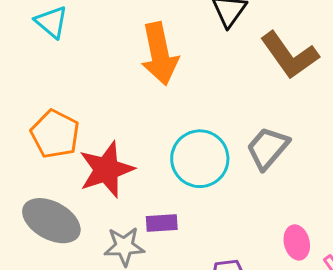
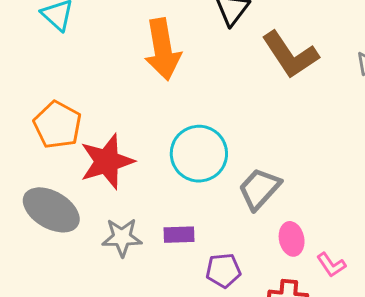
gray trapezoid: (268, 148) -> (259, 189), moved
purple rectangle: (162, 223) -> (179, 235), moved

